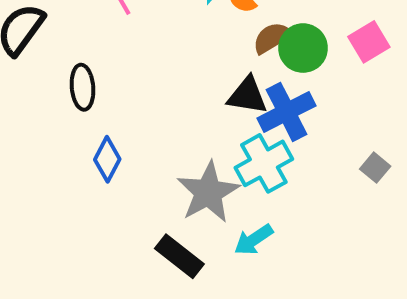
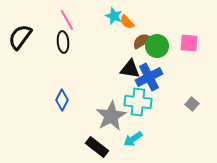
pink square: (369, 42) -> (189, 43), turned 36
black ellipse: (83, 87) -> (63, 42), moved
cyan cross: (264, 163) -> (138, 102), turned 36

